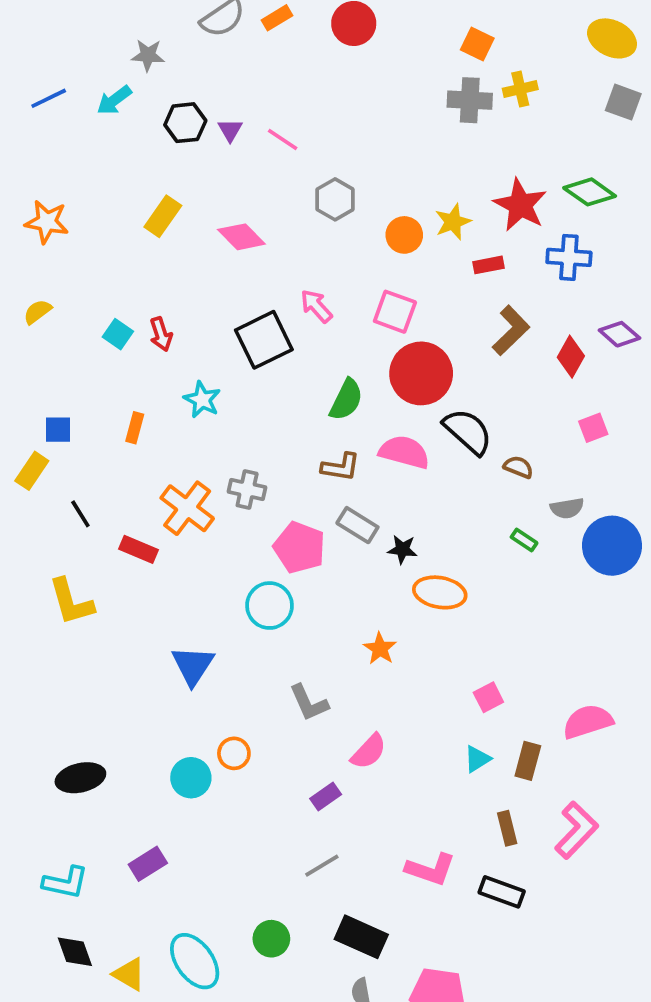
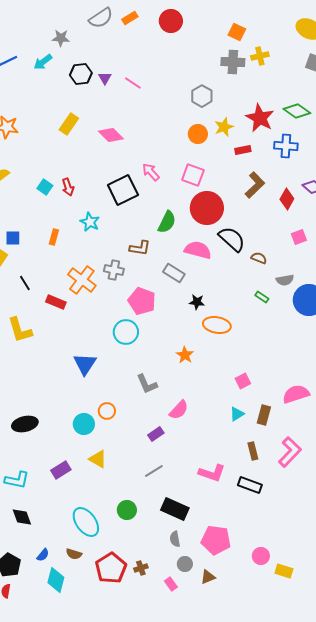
gray hexagon: (335, 199) -> (202, 96), moved
brown L-shape: (341, 467) -> (140, 248), moved
gray rectangle: (357, 525) -> (174, 273), moved
yellow triangle: (129, 974) -> (98, 459), moved

